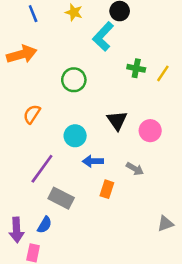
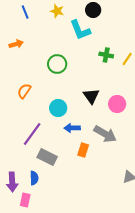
cyan L-shape: (103, 37) -> (80, 30), turned -65
orange arrow: (22, 54) -> (16, 44), size x0.6
gray arrow: (135, 169) -> (105, 134), size x1.6
blue semicircle: (45, 225) -> (34, 178), turned -32

